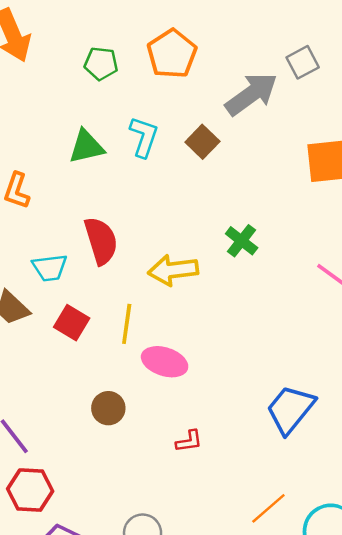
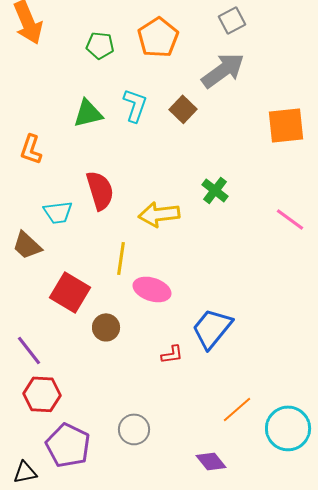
gray square: (303, 62) -> (232, 20), moved
red square: (72, 323) -> (70, 292), moved, size x1.4
blue trapezoid: (290, 409) -> (212, 328), moved

